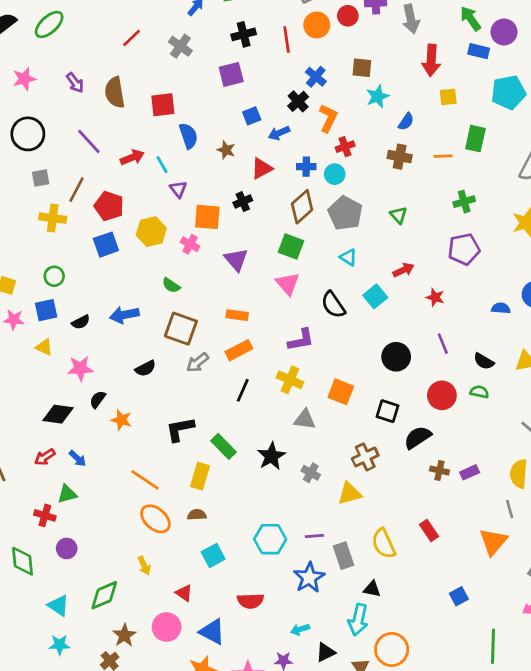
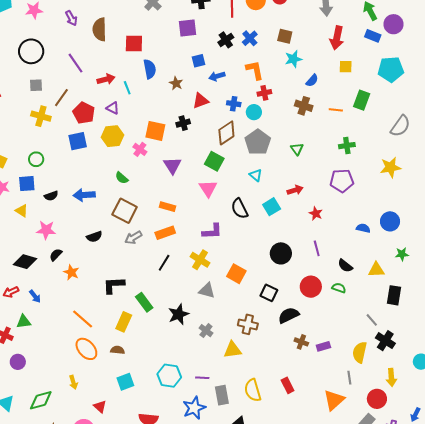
black cross: (298, 101) -> (226, 40), moved
orange L-shape: (328, 118) -> (255, 70), turned -45
purple triangle: (178, 189) -> (113, 108), moved, turned -32
brown cross: (365, 457) -> (248, 324), turned 30

